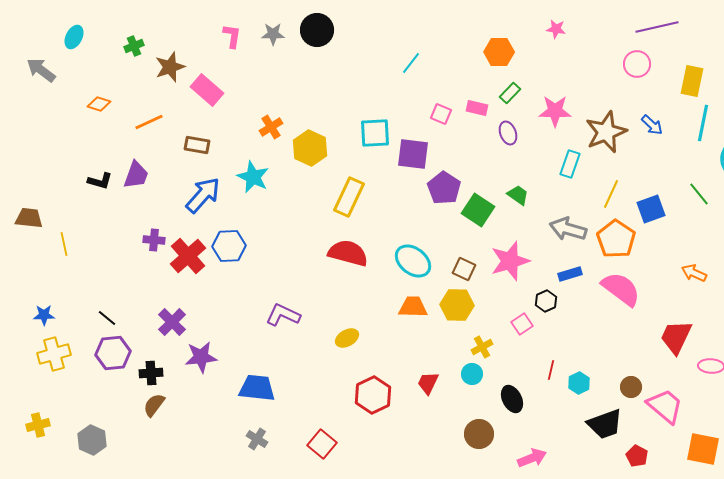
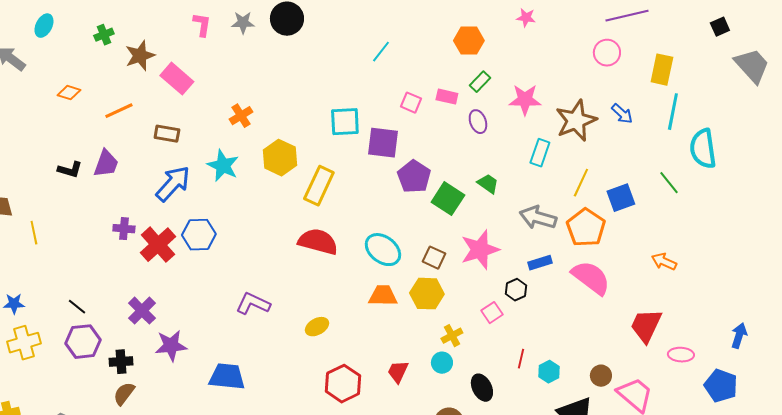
yellow hexagon: (310, 148) -> (280, 158), moved

